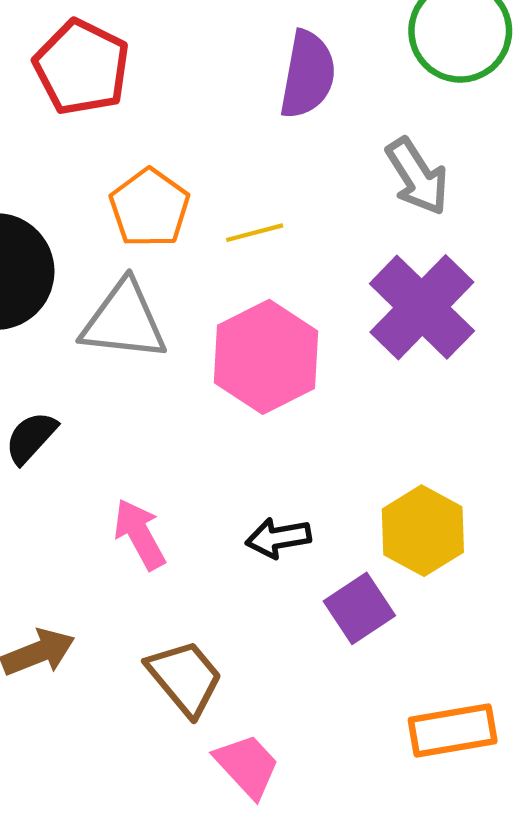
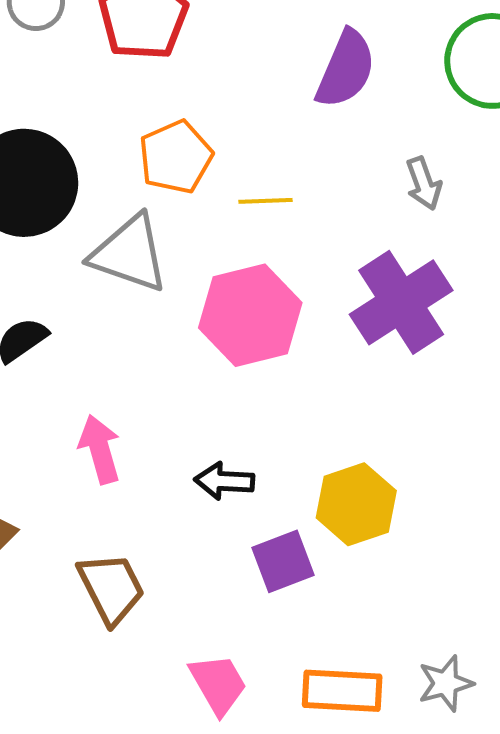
gray arrow: (417, 176) -> (424, 183), size x0.7
pink trapezoid: (247, 766) -> (218, 684), moved

